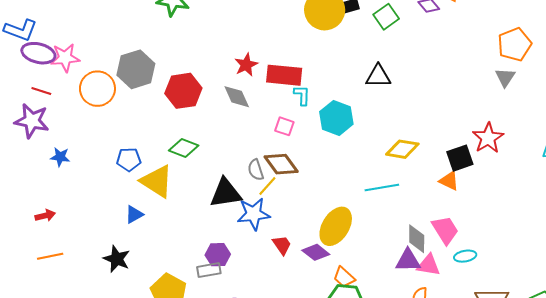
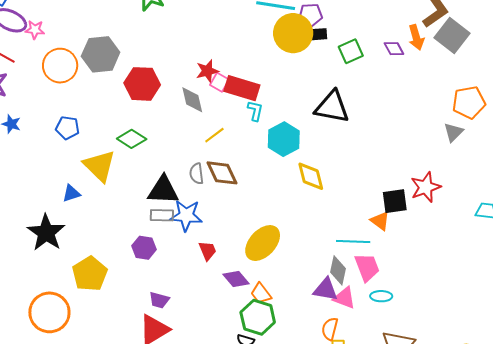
pink star: (65, 58) -> (35, 30), size x0.7
black triangle: (378, 76) -> (332, 107), size x1.4
pink square: (284, 126) -> (220, 82), moved
yellow diamond: (402, 149) -> (311, 176), moved, turned 56
blue pentagon: (129, 159) -> (67, 128), moved
yellow line: (267, 186) -> (214, 135), moved
cyan line: (382, 187) -> (353, 242), moved
purple diamond: (316, 252) -> (236, 279), moved
black star: (117, 259) -> (46, 233), size x1.4
gray rectangle: (209, 270) -> (162, 215), moved

